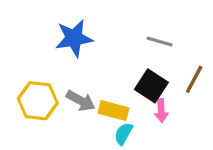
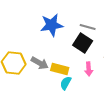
blue star: (74, 38) -> (52, 25), moved
black square: (151, 86) -> (83, 43), moved

